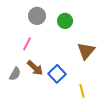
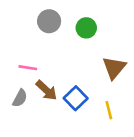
pink line: (27, 44) -> (28, 68), moved, turned 72
yellow line: (82, 91) -> (109, 110), moved

